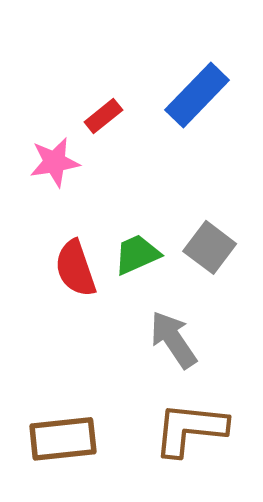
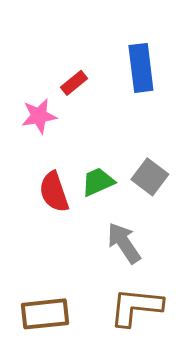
blue rectangle: (197, 95) -> (141, 68), turned -51

